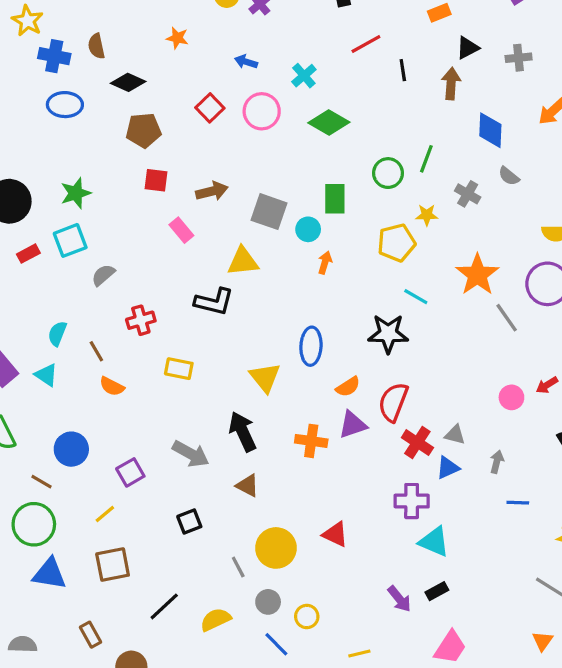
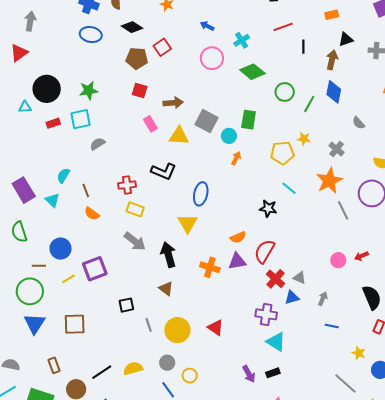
red square: (210, 108) -> (162, 47), moved
blue diamond: (490, 130) -> (334, 92), moved
green circle: (388, 173) -> (285, 92), moved
gray cross: (468, 194) -> (337, 149), moved
yellow triangle: (243, 261) -> (179, 136), moved
red cross: (141, 320) -> (127, 185), moved
black star: (388, 334) -> (268, 208), size x0.7
blue ellipse: (311, 346) -> (201, 194), moved
gray arrow: (191, 454) -> (135, 241), moved
purple square: (130, 472) -> (95, 269), size x1.4
brown line: (42, 482) -> (39, 266), turned -40
yellow line: (105, 514) -> (68, 279), moved
gray line: (238, 567) -> (149, 325), moved
blue triangle: (49, 574) -> (35, 324), turned 45
black line: (164, 606) -> (102, 372), moved

